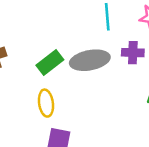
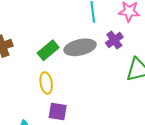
purple cross: (133, 53) -> (114, 40), turned -36

